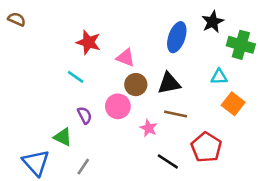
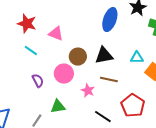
red star: (88, 42) -> (27, 24), moved
pink triangle: (126, 58) -> (56, 34), moved
cyan triangle: (219, 77) -> (137, 58), moved
green triangle: (63, 137) -> (58, 107), moved, turned -35

